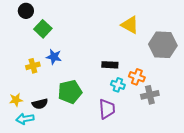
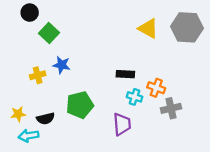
gray hexagon: (163, 45) -> (187, 27), moved

